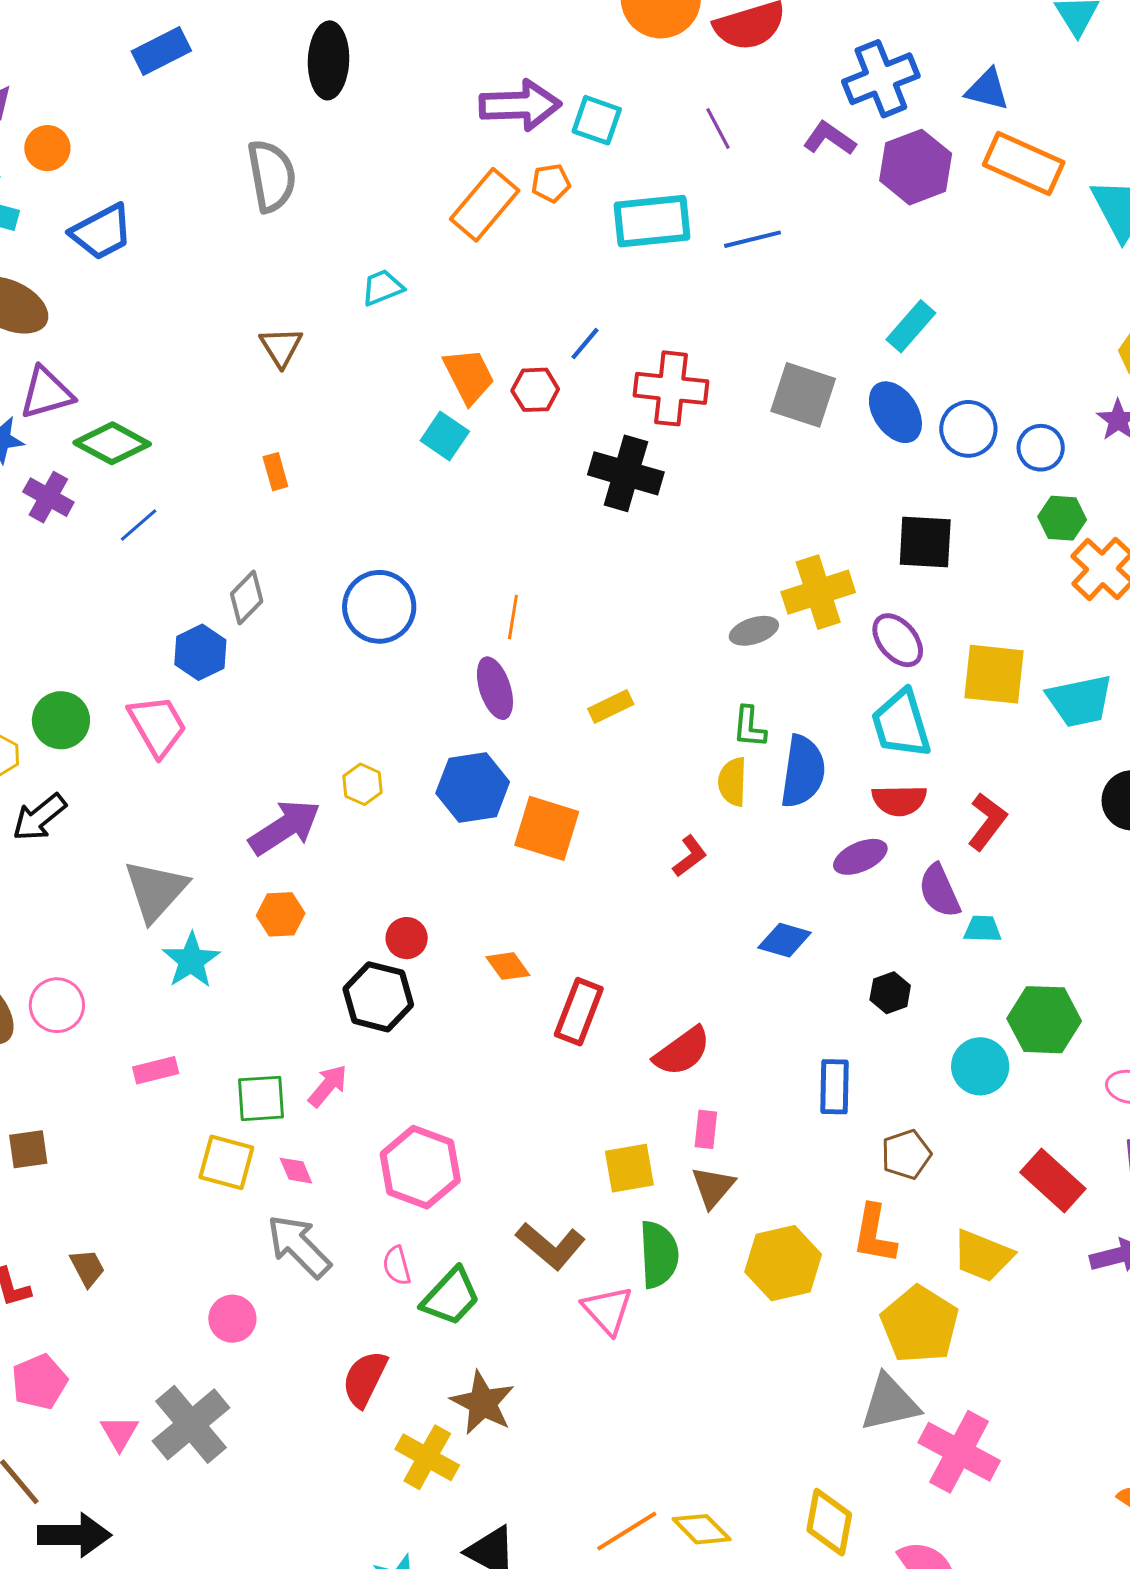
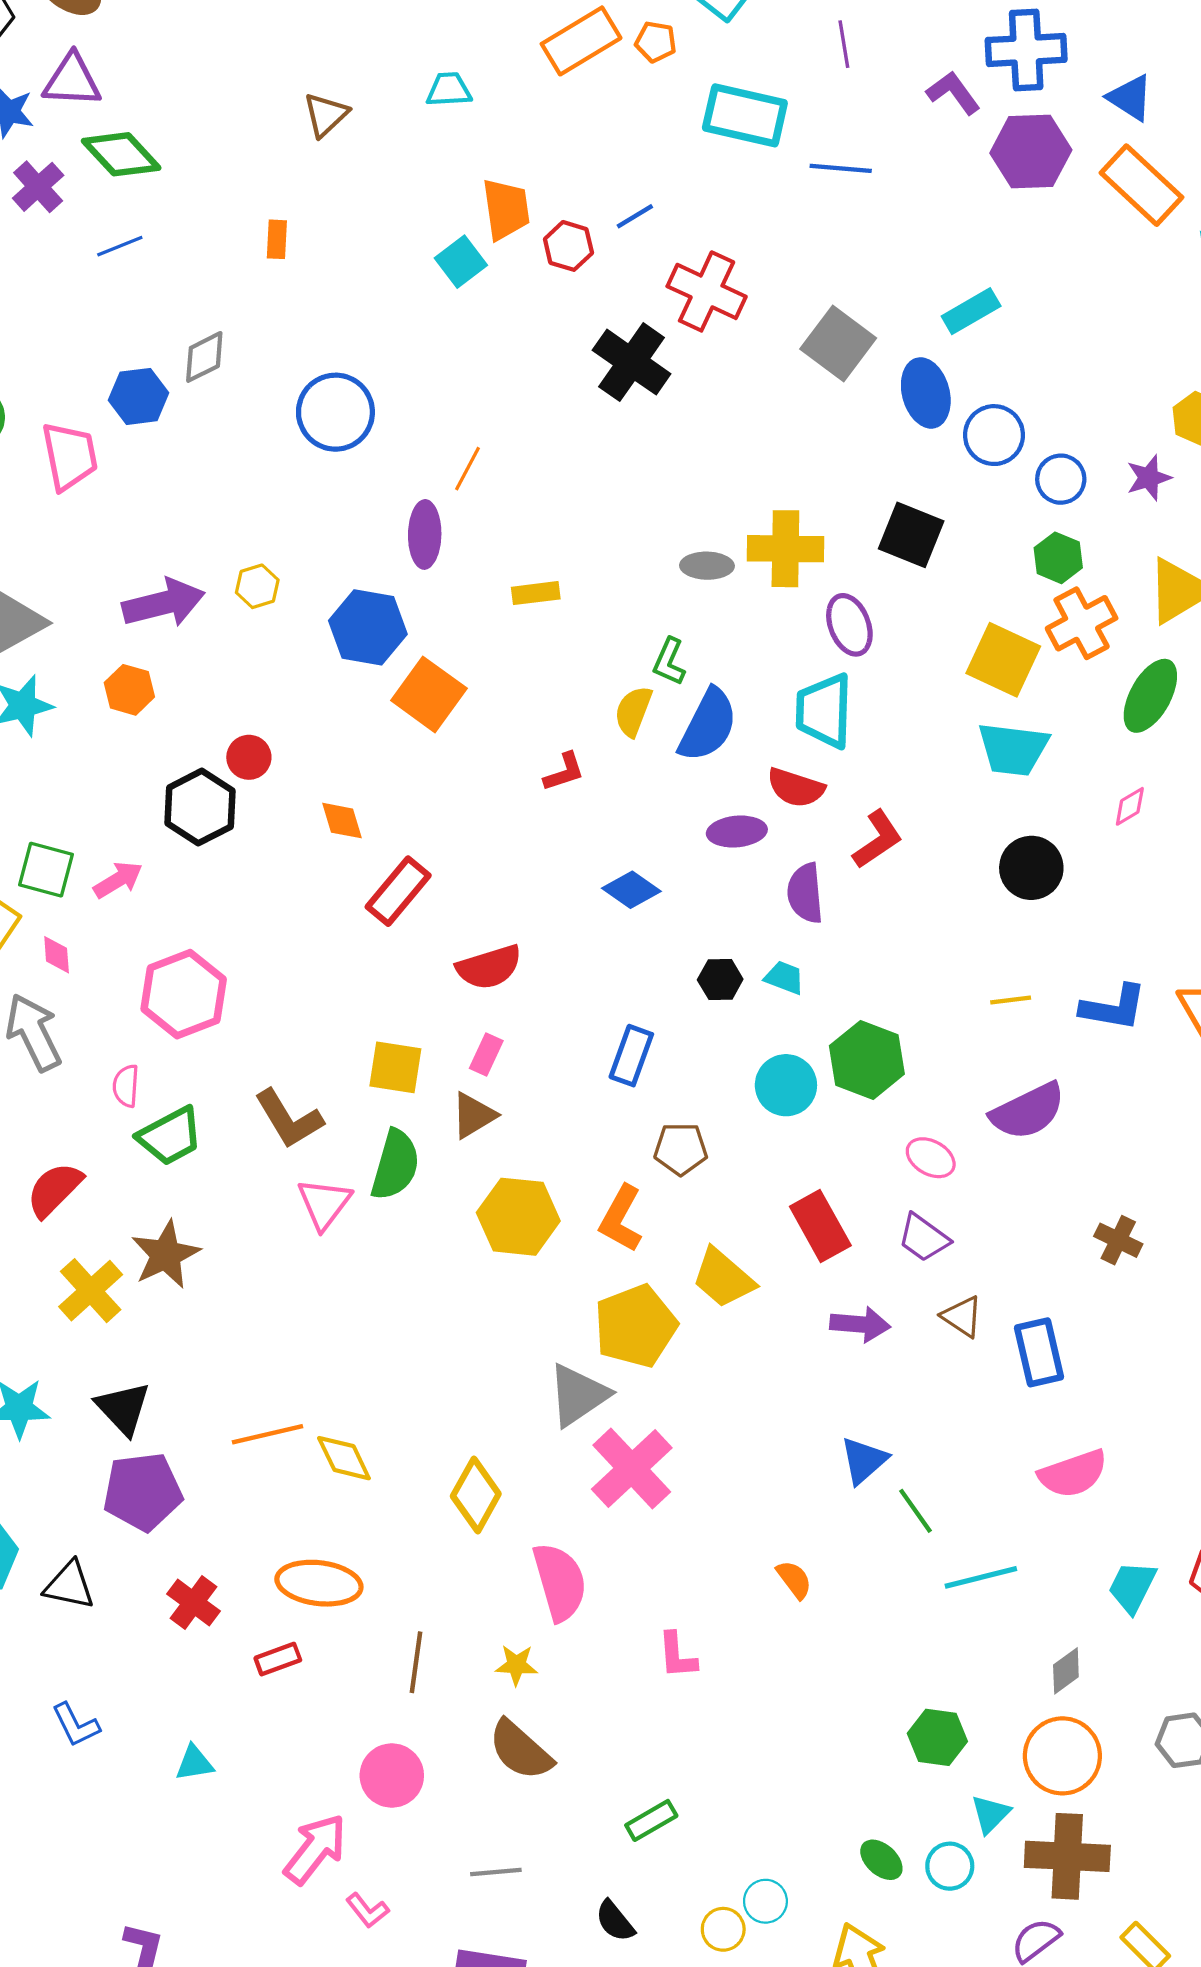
yellow square: (994, 674) -> (1003, 660), moved
cyan trapezoid: (983, 929) -> (784, 978), moved
gray triangle: (890, 1403) -> (578, 1395), turned -40

